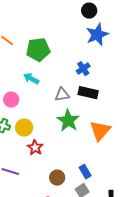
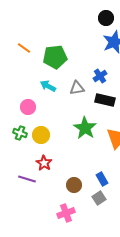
gray triangle: (62, 95) -> (77, 88), moved
red star: (35, 148) -> (44, 163), moved

